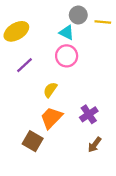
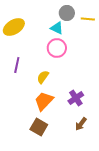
purple line: (25, 65) -> (17, 65), moved, turned -35
brown square: (33, 141) -> (39, 127), moved

